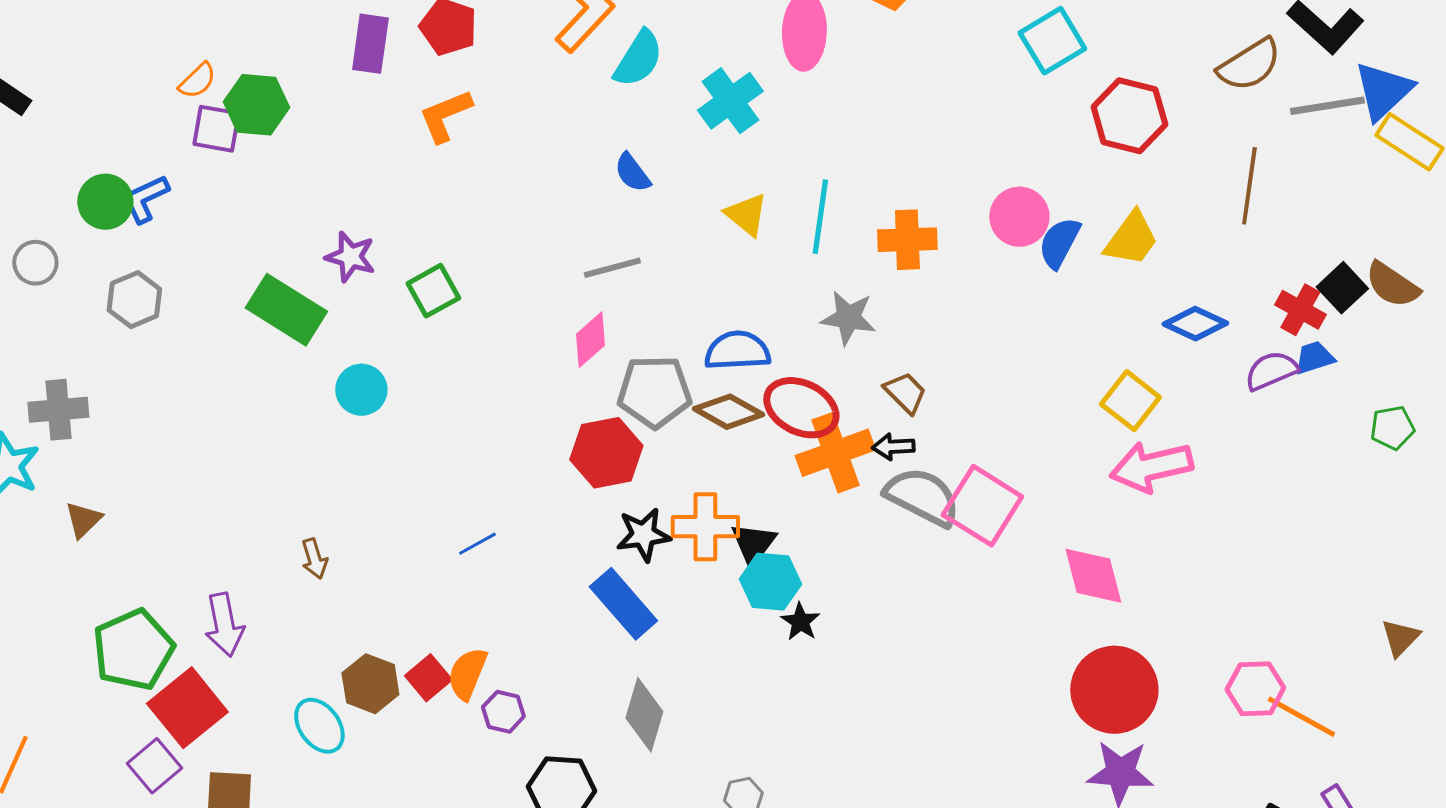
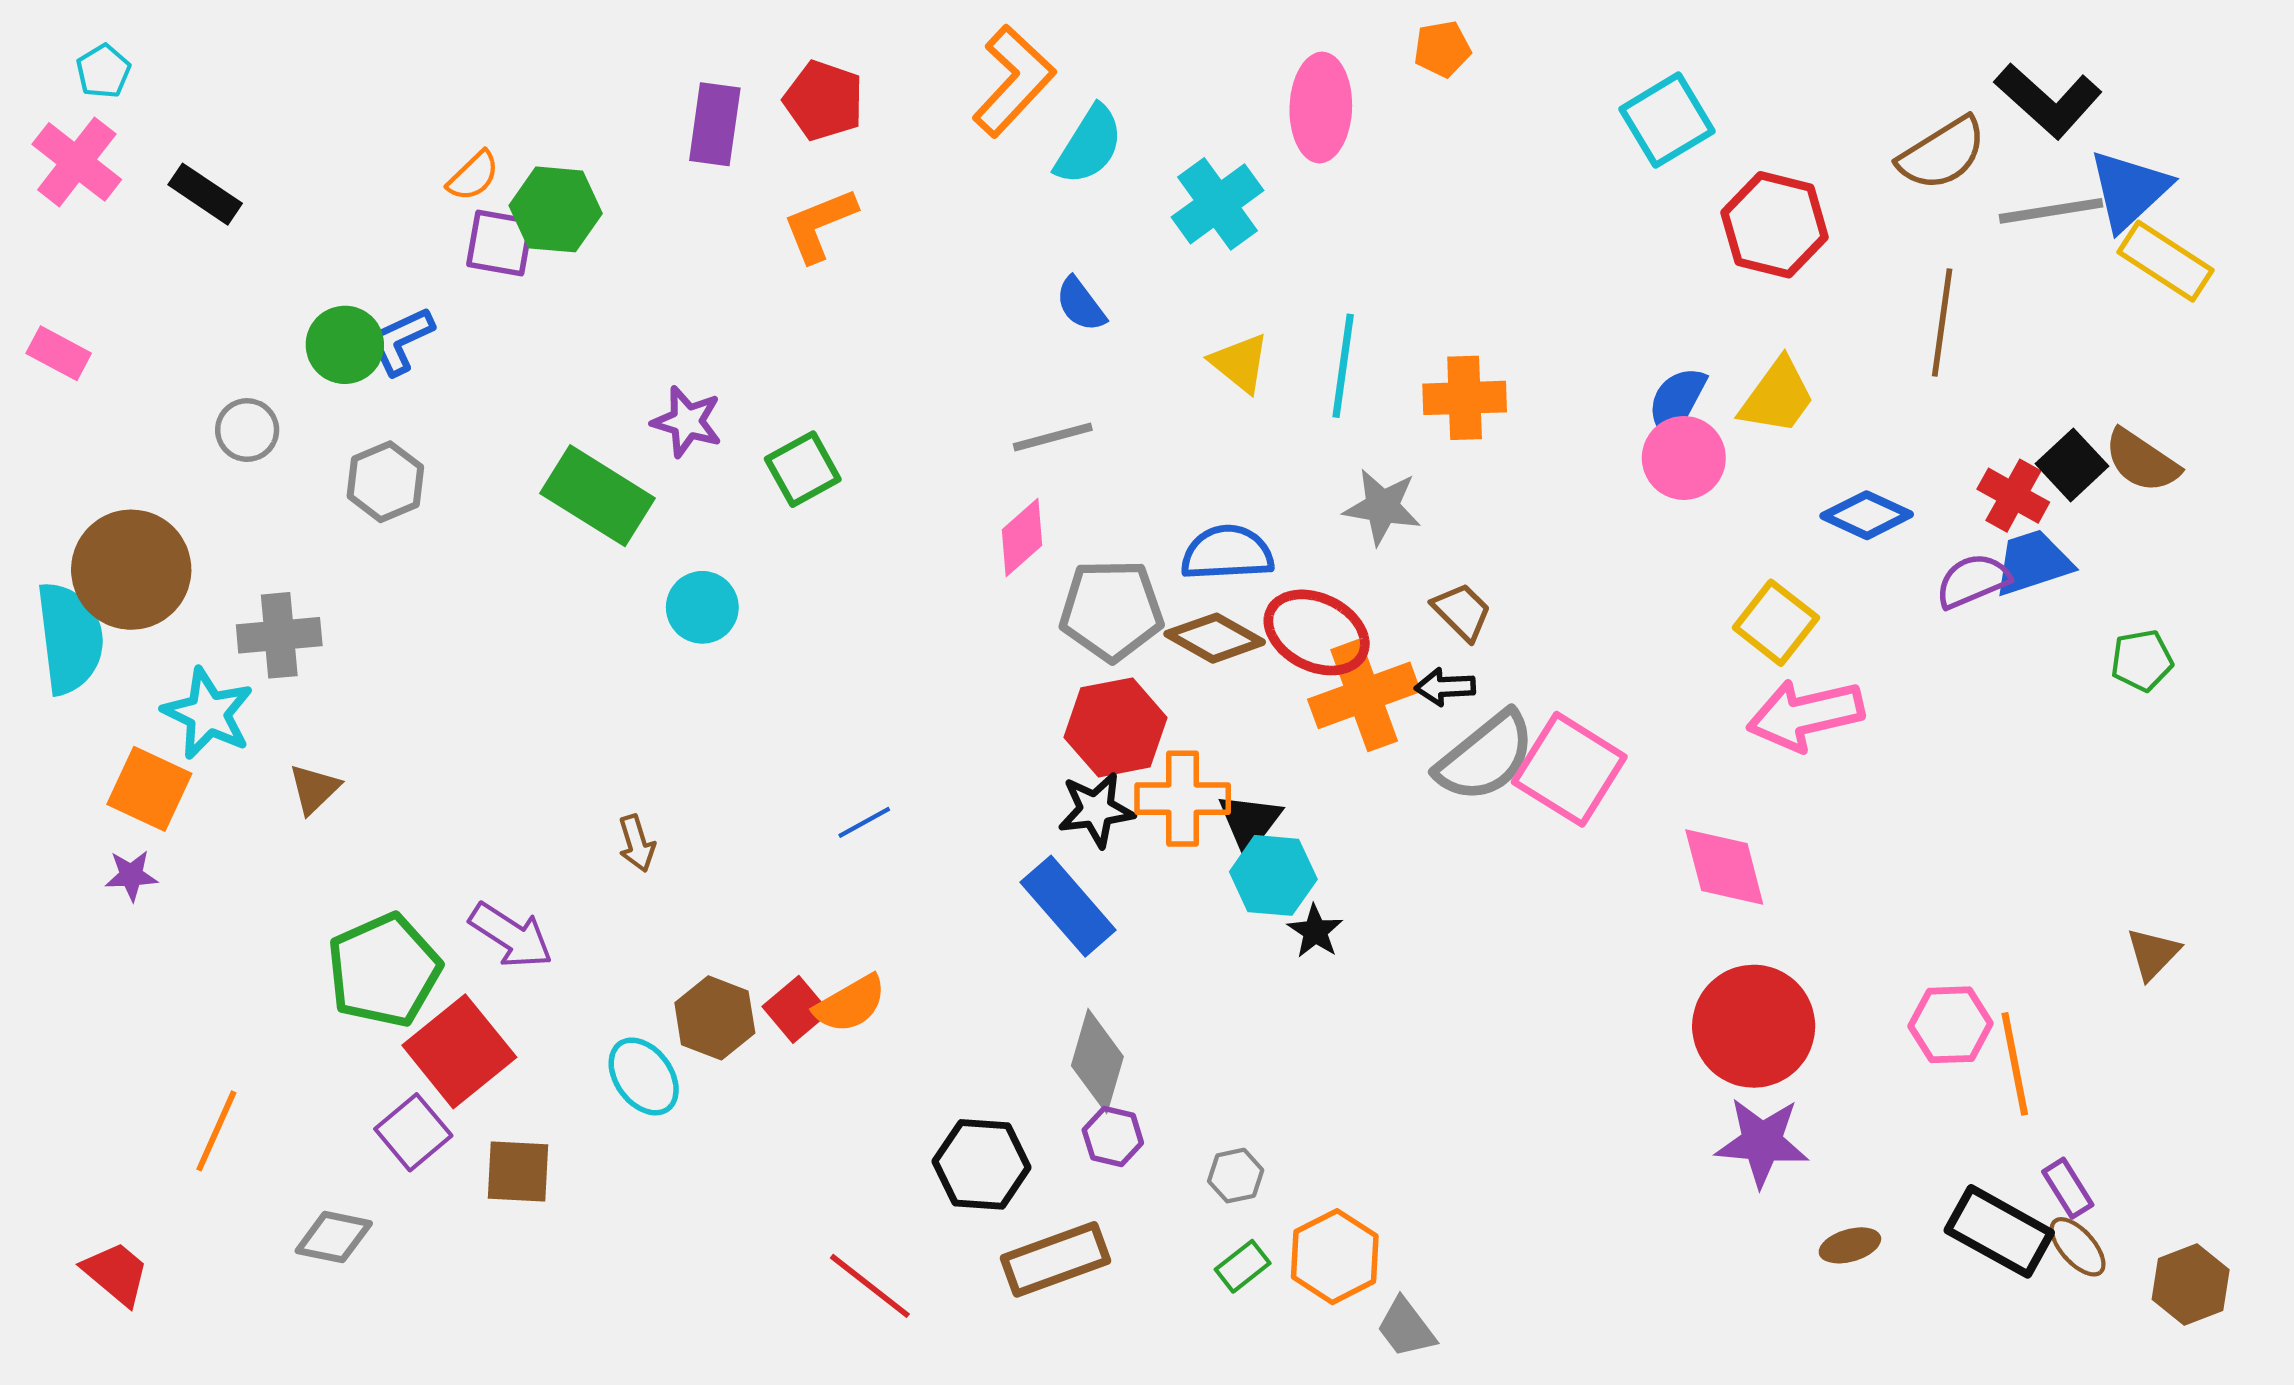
pink circle: (1019, 217) -> (1684, 458), moved
blue trapezoid: (1314, 358) -> (2033, 563), size x1.4
red hexagon: (606, 453) -> (1116, 727), moved
gray semicircle: (922, 497) -> (1486, 757), turned 114
purple arrow: (224, 625) -> (511, 935), turned -46
orange semicircle: (467, 674) -> (850, 1004), turned -142
purple hexagon: (503, 712) -> (1113, 1137), moved
orange line: (1301, 717) -> (2015, 1064), turned 50

